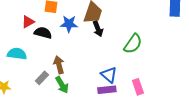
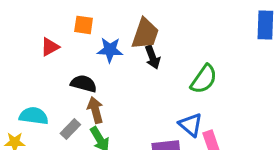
black semicircle: (43, 33) -> (84, 84), moved
cyan semicircle: (17, 54) -> (34, 116), moved
blue triangle: (109, 75) -> (191, 125), moved

